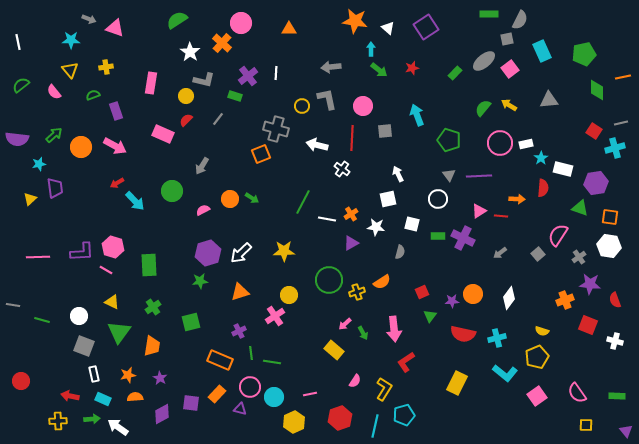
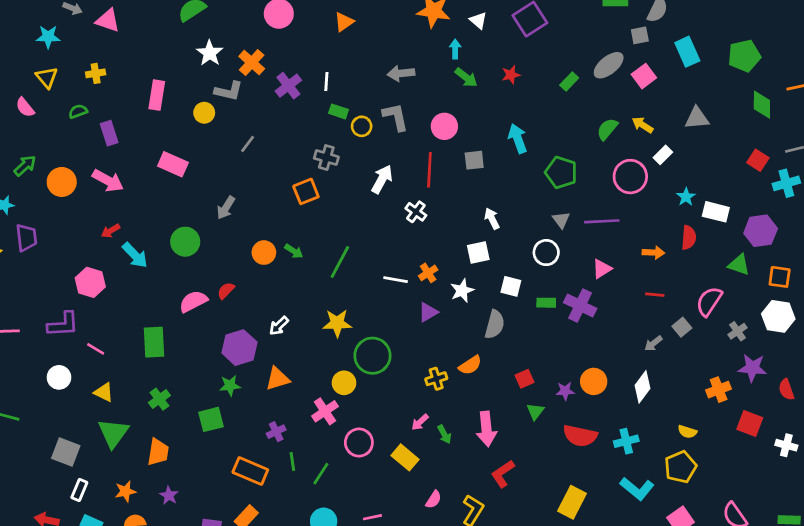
orange triangle: (289, 29) -> (344, 22), turned -35
orange cross: (222, 43) -> (252, 63), moved
green rectangle: (235, 96) -> (339, 111), moved
red semicircle: (186, 120) -> (226, 291), moved
gray cross: (276, 129) -> (326, 158), size x0.7
white rectangle: (526, 144) -> (663, 155), moved, turned -32
white arrow: (317, 145) -> (382, 179), turned 105
green line: (303, 202) -> (340, 262), moved
pink semicircle: (203, 210) -> (193, 301), moved, size x1.5
red line: (501, 216) -> (655, 295), moved
white star: (376, 227) -> (462, 291), turned -30
pink hexagon: (113, 247) -> (90, 282), moved
gray semicircle: (400, 252) -> (495, 324), size x1.5
purple hexagon: (208, 253) -> (239, 348), moved
white arrow: (241, 253) -> (279, 326), size x0.7
gray arrow: (500, 253) -> (653, 343), moved
green circle: (329, 280) -> (372, 356), moved
green star: (200, 281) -> (230, 386), moved
white circle: (79, 316) -> (59, 377), moved
green line: (272, 362) -> (321, 474), turned -66
white rectangle: (94, 374) -> (79, 490), turned 35
pink circle: (250, 387) -> (359, 443), moved

